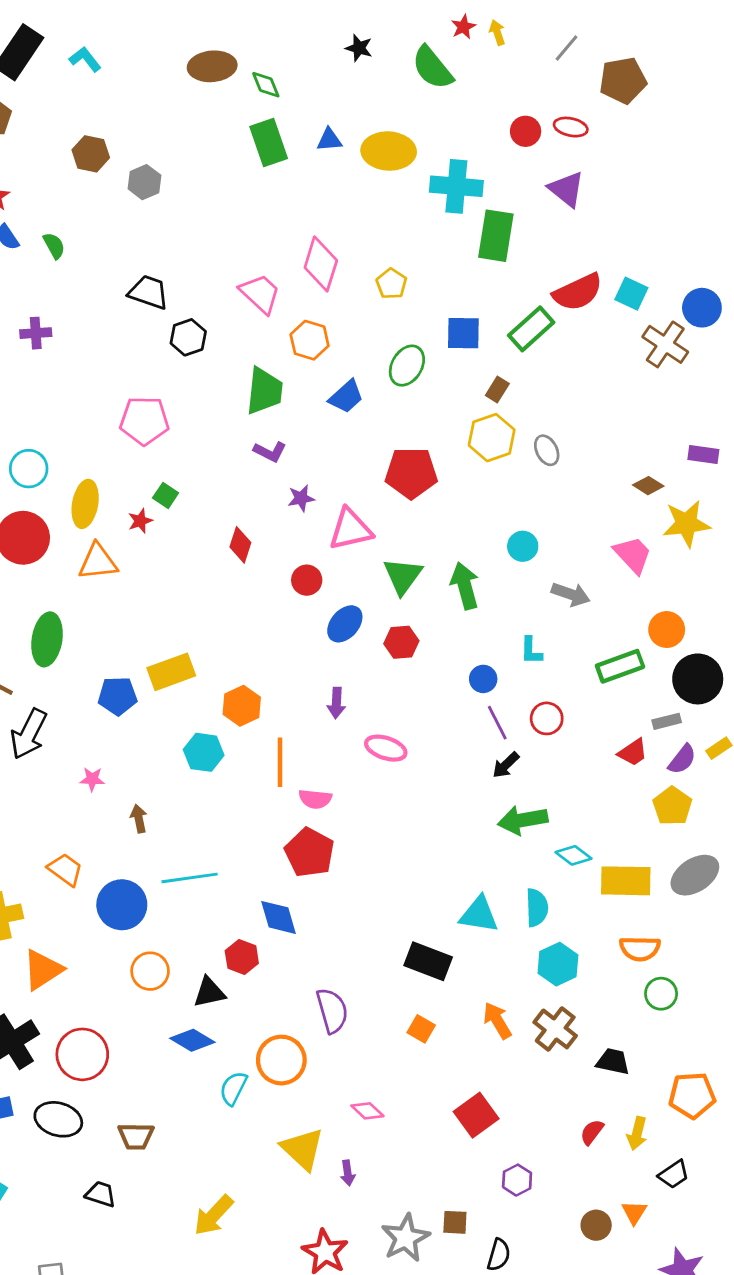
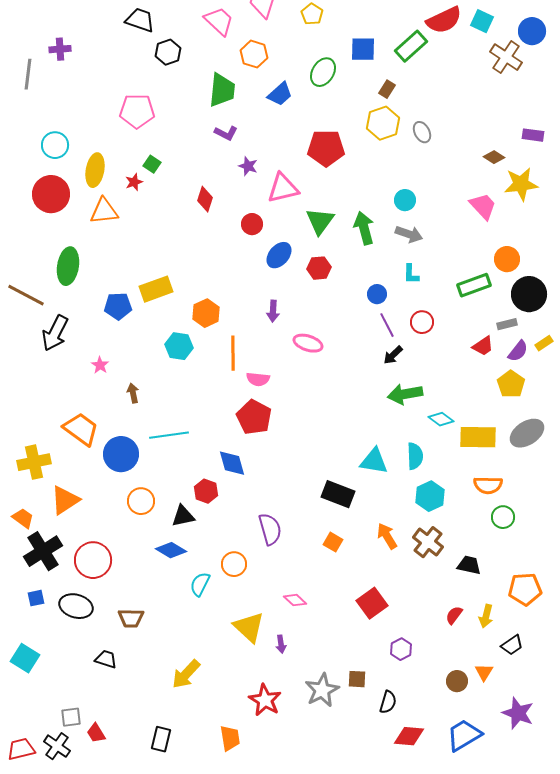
purple star: (301, 498) -> (248, 166), turned 30
gray arrow: (571, 594) -> (409, 234), moved
pink star: (92, 779) -> (100, 365), turned 30
orange trapezoid: (65, 869) -> (81, 429), size x1.4
orange circle: (281, 1060) -> (234, 564), size x0.7

